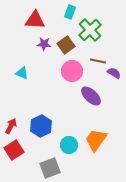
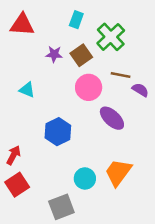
cyan rectangle: (70, 12) -> (76, 20), moved
red triangle: (35, 20) -> (22, 25), moved
blue hexagon: (41, 126) -> (58, 132), moved

